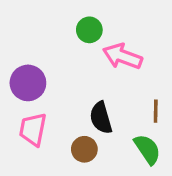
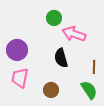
black semicircle: (101, 118) -> (61, 58), moved

